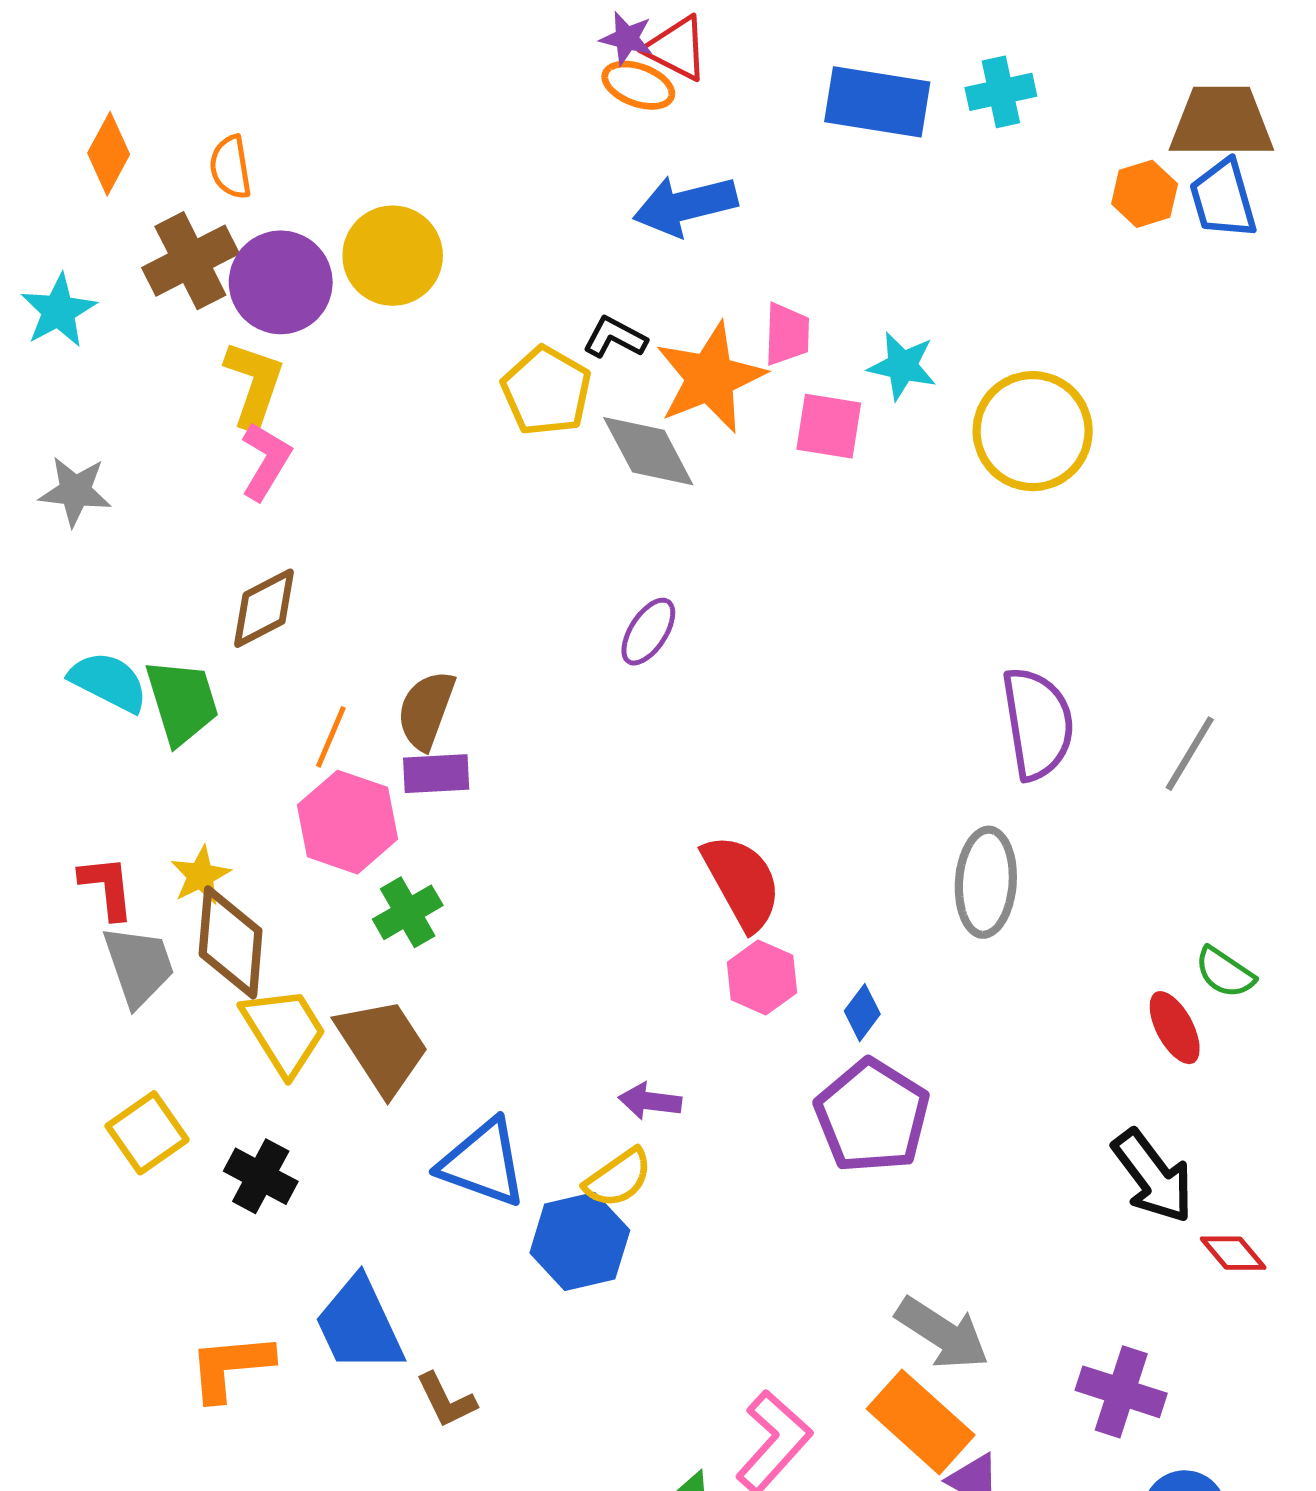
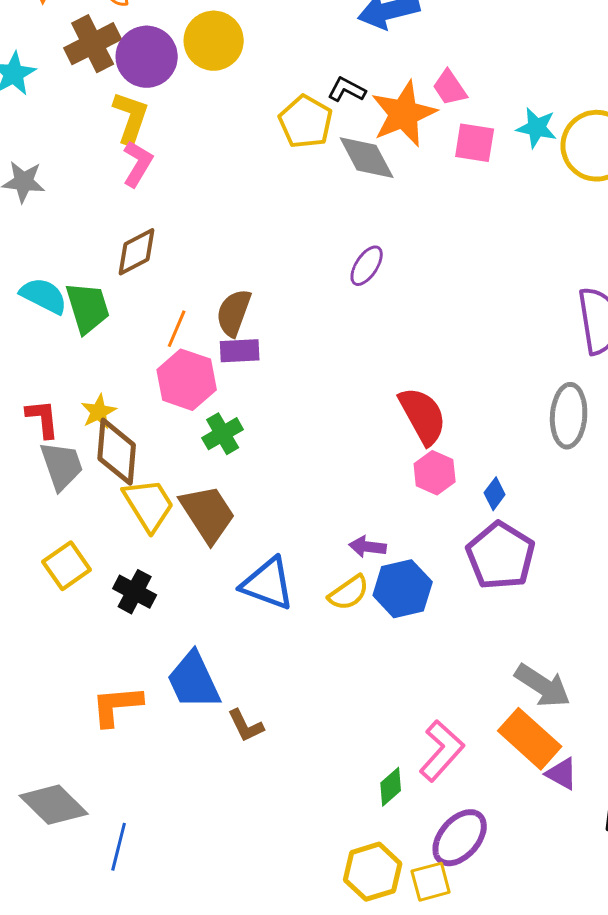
pink trapezoid: (787, 334) -> (450, 88), turned 144
cyan star: (902, 366) -> (537, 128), moved
blue hexagon: (580, 1241) -> (403, 589), moved

